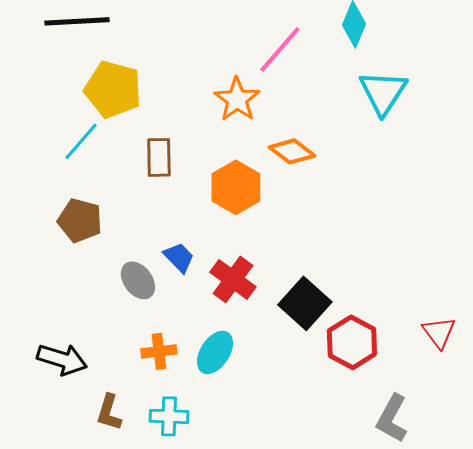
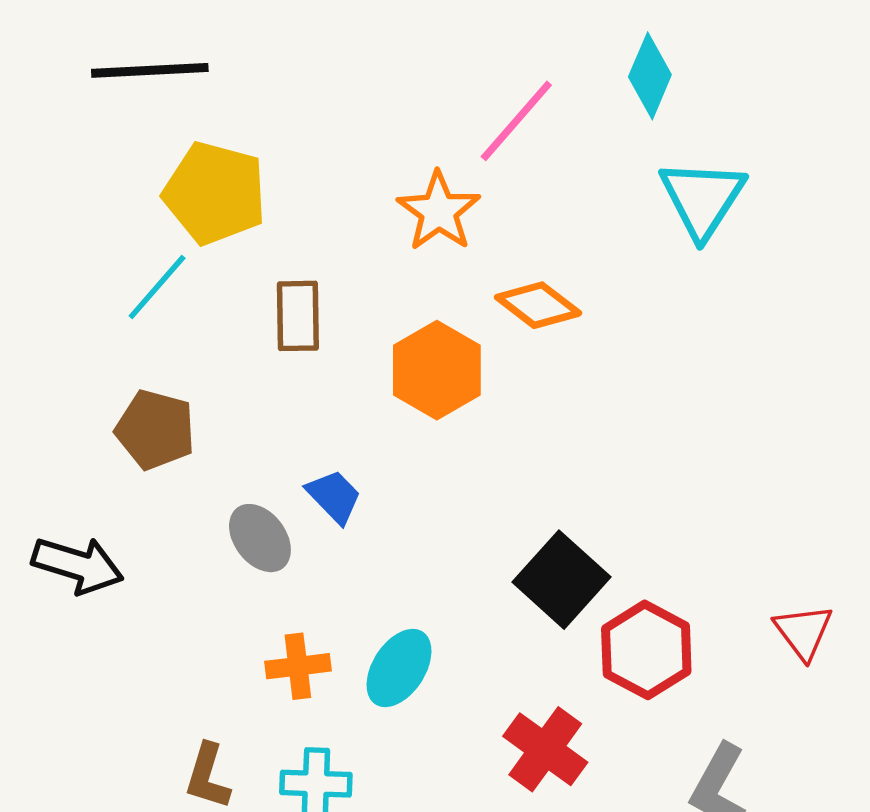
red cross: (233, 279) -> (545, 749), moved
black arrow: (62, 359) -> (78, 565), moved

